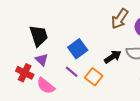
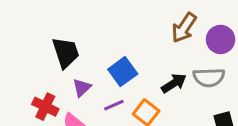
purple triangle: (42, 60) -> (82, 88), moved, turned 32
purple line: (72, 72) -> (114, 105), turned -64

